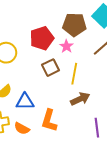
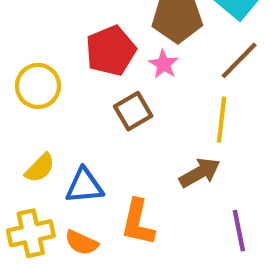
yellow line: (74, 74) -> (222, 120), moved

